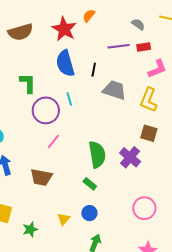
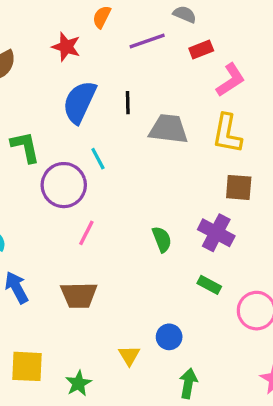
red star: (64, 29) -> (66, 47), size x0.7
purple line: (119, 46) -> (147, 41), moved
blue semicircle: (65, 63) -> (79, 102), turned 52
green semicircle: (97, 155) -> (162, 239), size x0.6
green rectangle: (90, 184) -> (209, 285), moved

